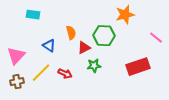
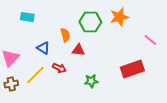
green hexagon: (104, 36) -> (90, 22), moved
red triangle: (84, 48) -> (78, 50), turned 32
green star: (94, 66) -> (91, 81), moved
red arrow: (65, 74) -> (59, 68), moved

